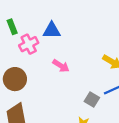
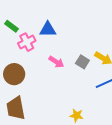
green rectangle: (12, 27) -> (11, 26), turned -32
gray square: (92, 100) -> (82, 62), moved

